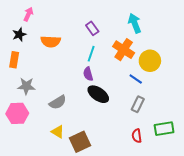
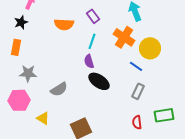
orange semicircle: (51, 42) -> (64, 24), moved
yellow triangle: (58, 132) -> (43, 118), moved

